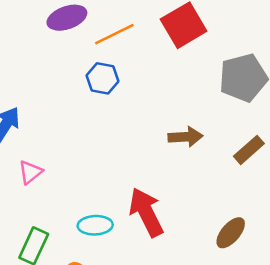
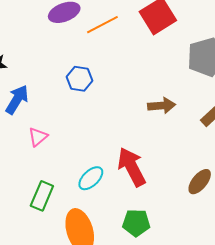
blue hexagon: (102, 78) -> (80, 79), moved
cyan ellipse: (95, 225) -> (91, 178), turned -40

